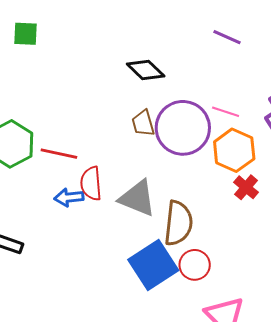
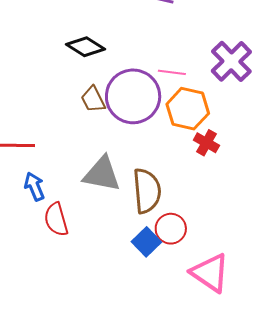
red semicircle: (91, 183) -> (56, 219), moved
blue arrow: (69, 197) -> (34, 186), turned 84
blue square: (153, 265) -> (146, 242), moved, size x0.6

